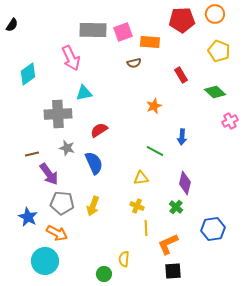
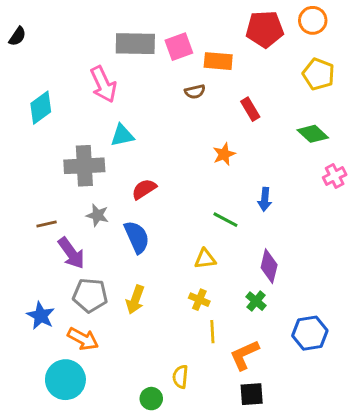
red rectangle: (181, 75) -> (250, 109), moved

